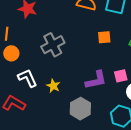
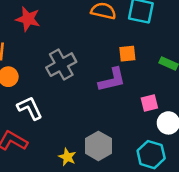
purple L-shape: (96, 80) -> (112, 80), moved
yellow star: (53, 86) -> (67, 157), moved

